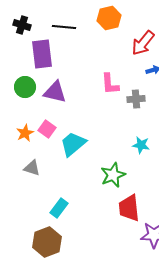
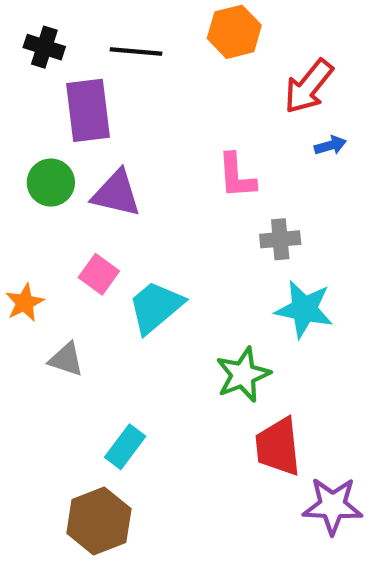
gray cross: (136, 99) -> (280, 239), moved
orange star: (25, 133) -> (25, 303), moved
cyan star: (141, 145) -> (304, 309), size x1.5

